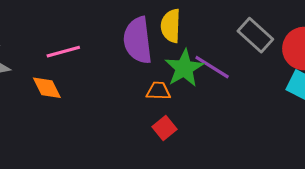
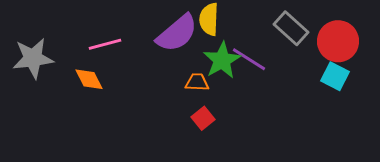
purple semicircle: (138, 40) -> (177, 33), turned -123

